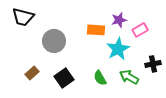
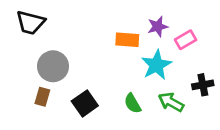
gray circle: (54, 41) -> (53, 66), moved
brown rectangle: (32, 73) -> (42, 97), turned -32

